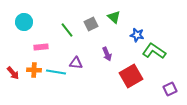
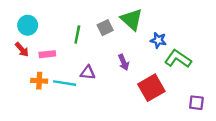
green triangle: (114, 17) -> (132, 19), size x1.5
green line: (67, 30) -> (77, 34), turned 49
red arrow: (13, 73) -> (22, 50), moved
purple square: (170, 89) -> (196, 103), turned 32

